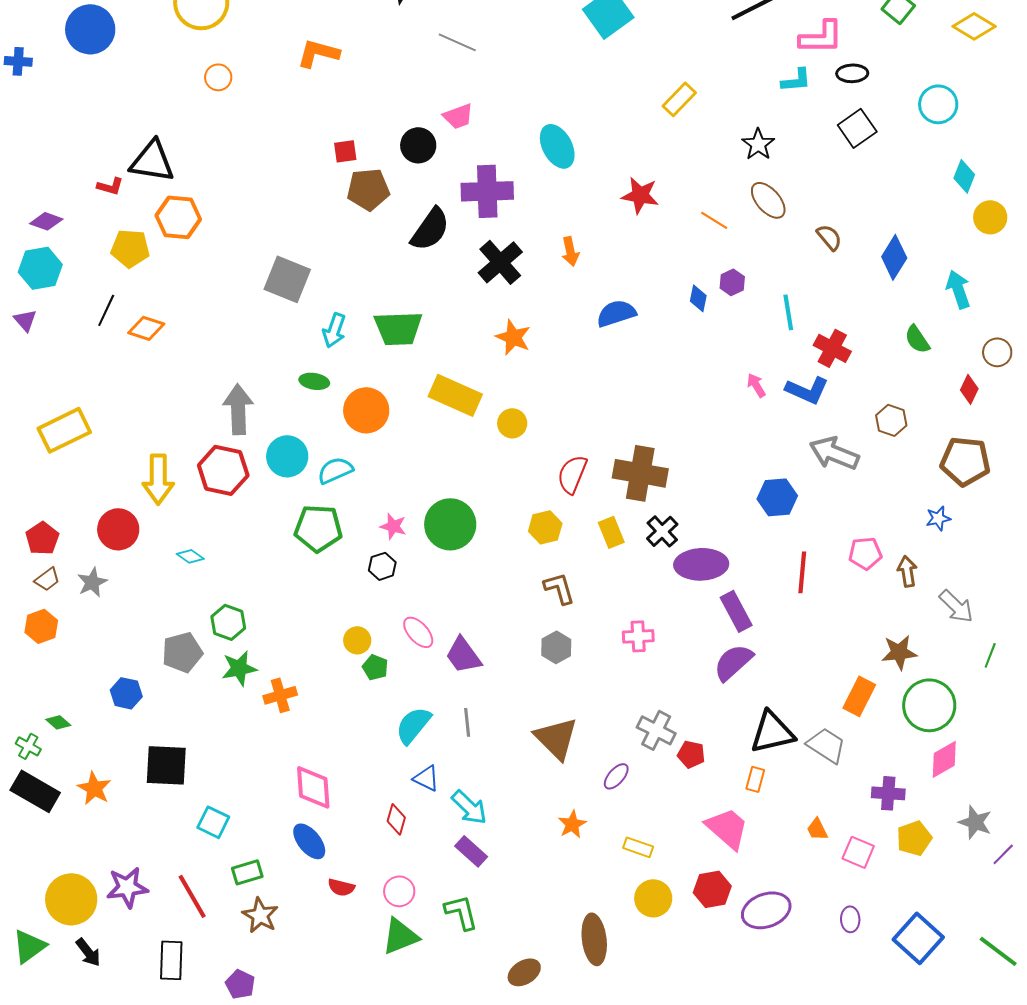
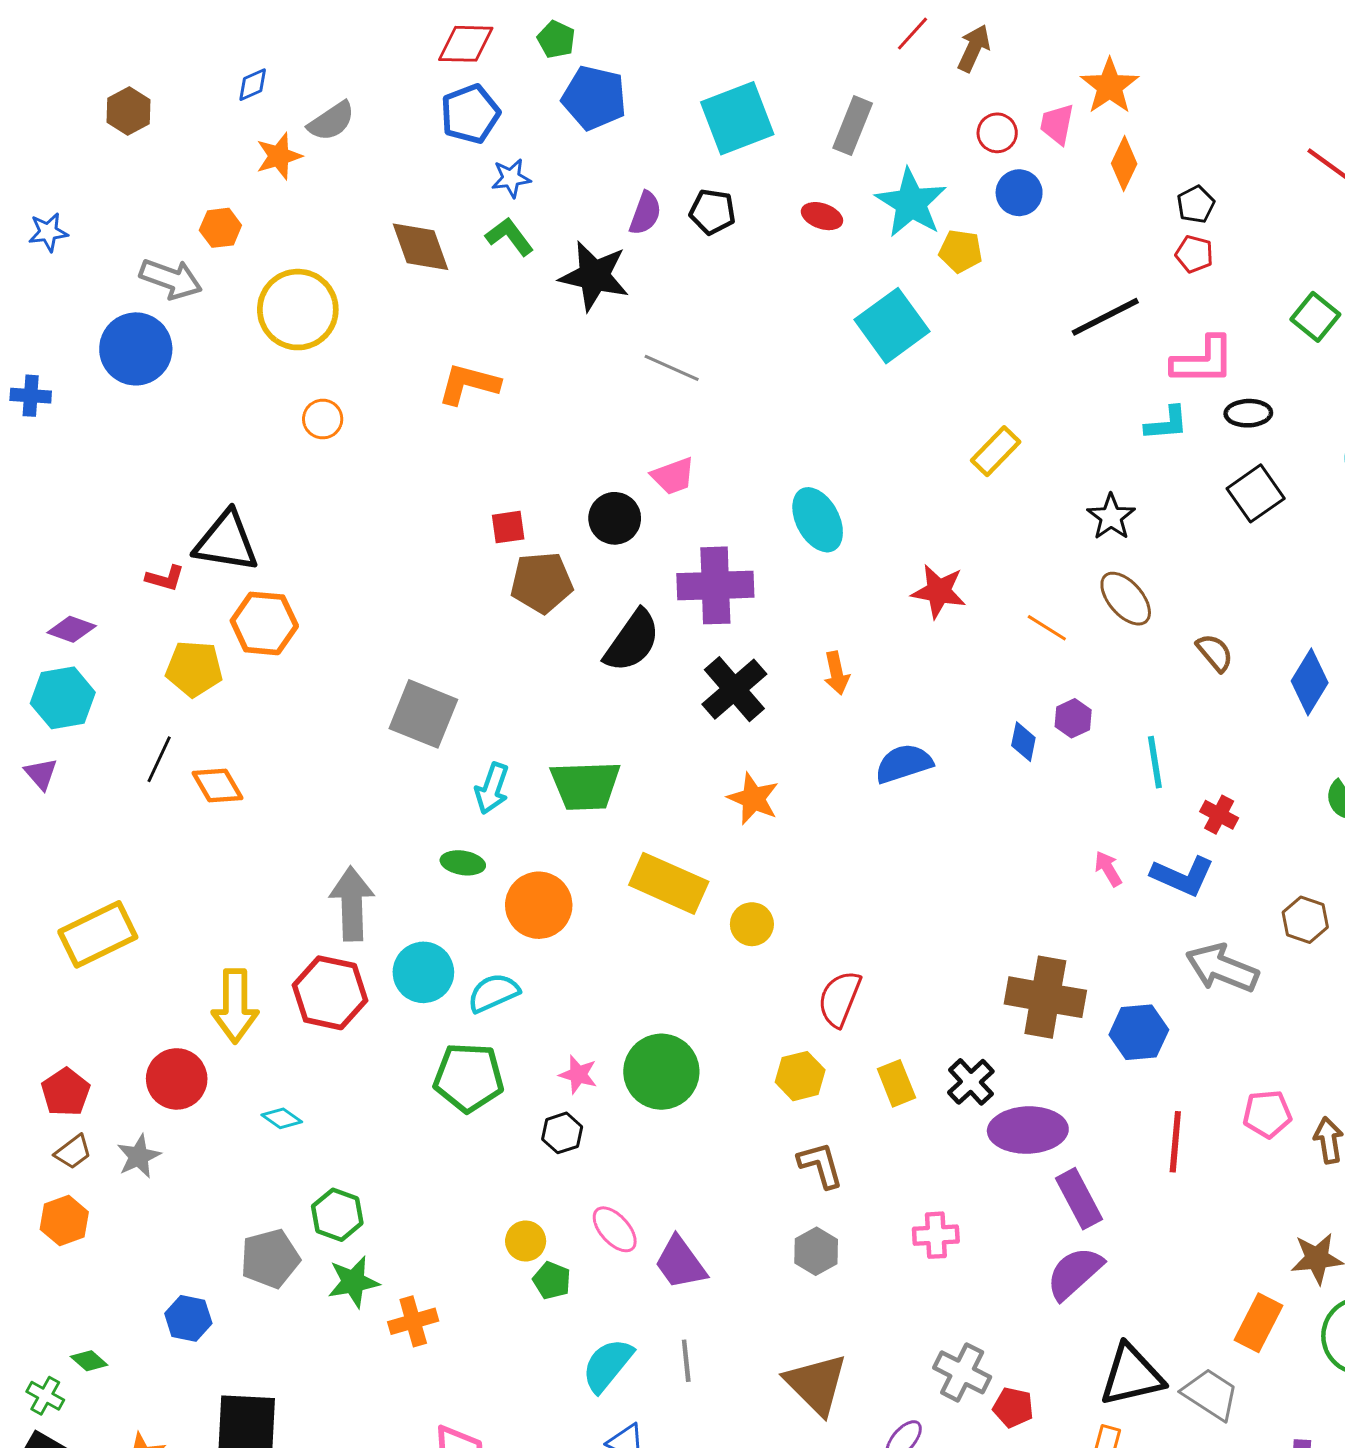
orange diamond: (146, 328) -> (218, 785), turned 42
red cross: (832, 348) -> (1219, 815), size x0.7
brown cross: (640, 473) -> (1045, 997), moved

